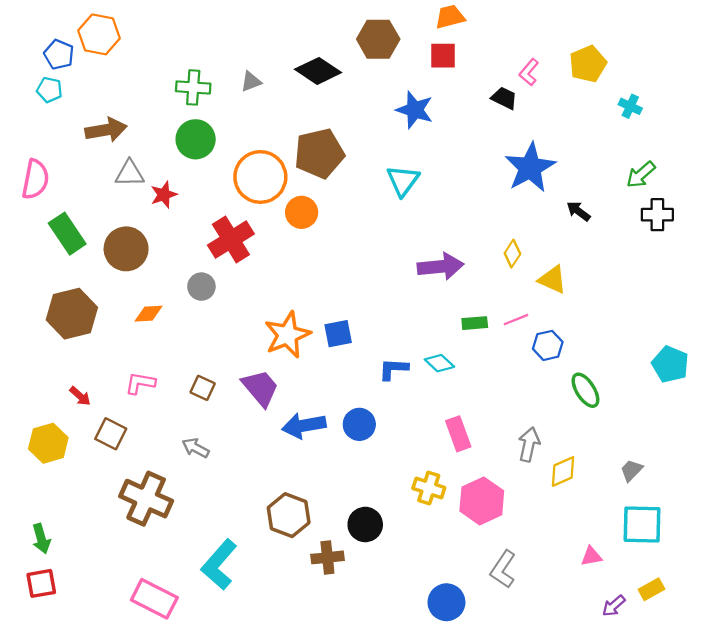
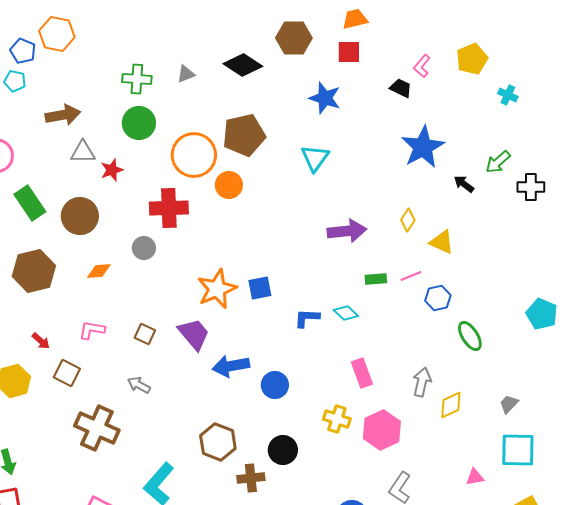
green arrow: (641, 175) -> (498, 162), moved
red cross: (231, 239) -> (169, 208), turned 30
blue circle: (359, 424) -> (275, 385), moved

